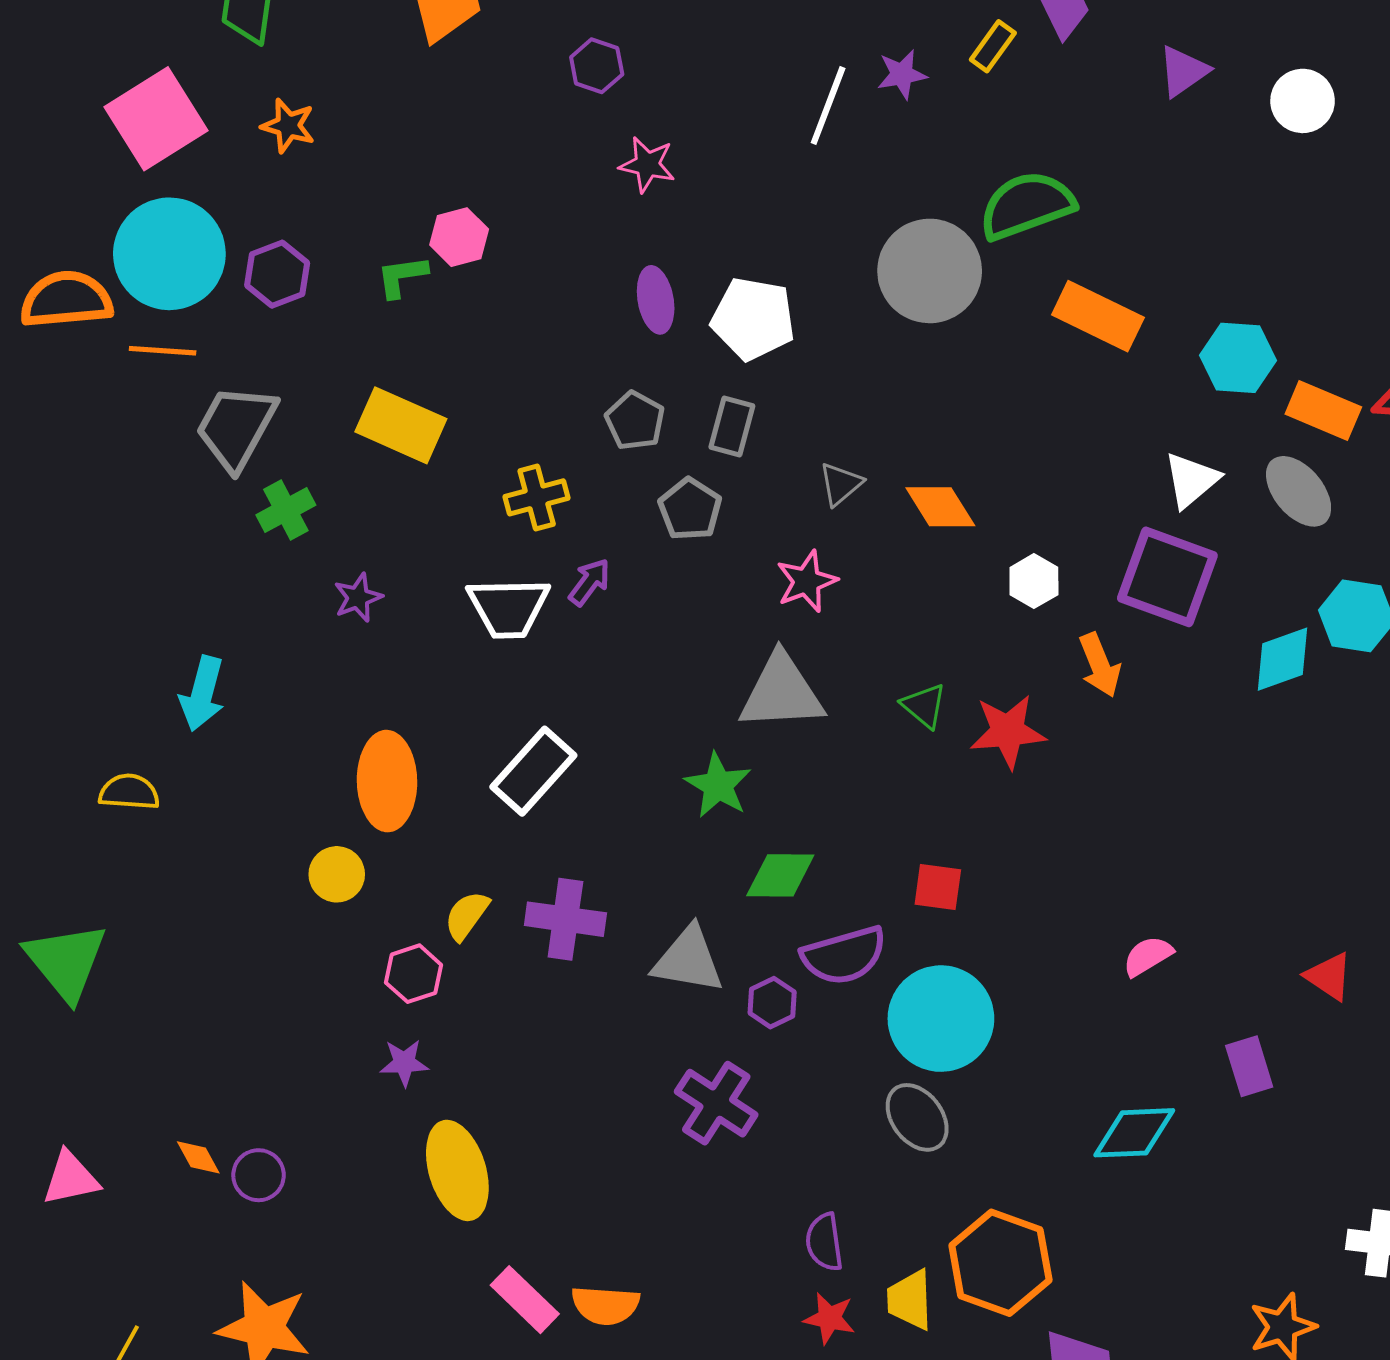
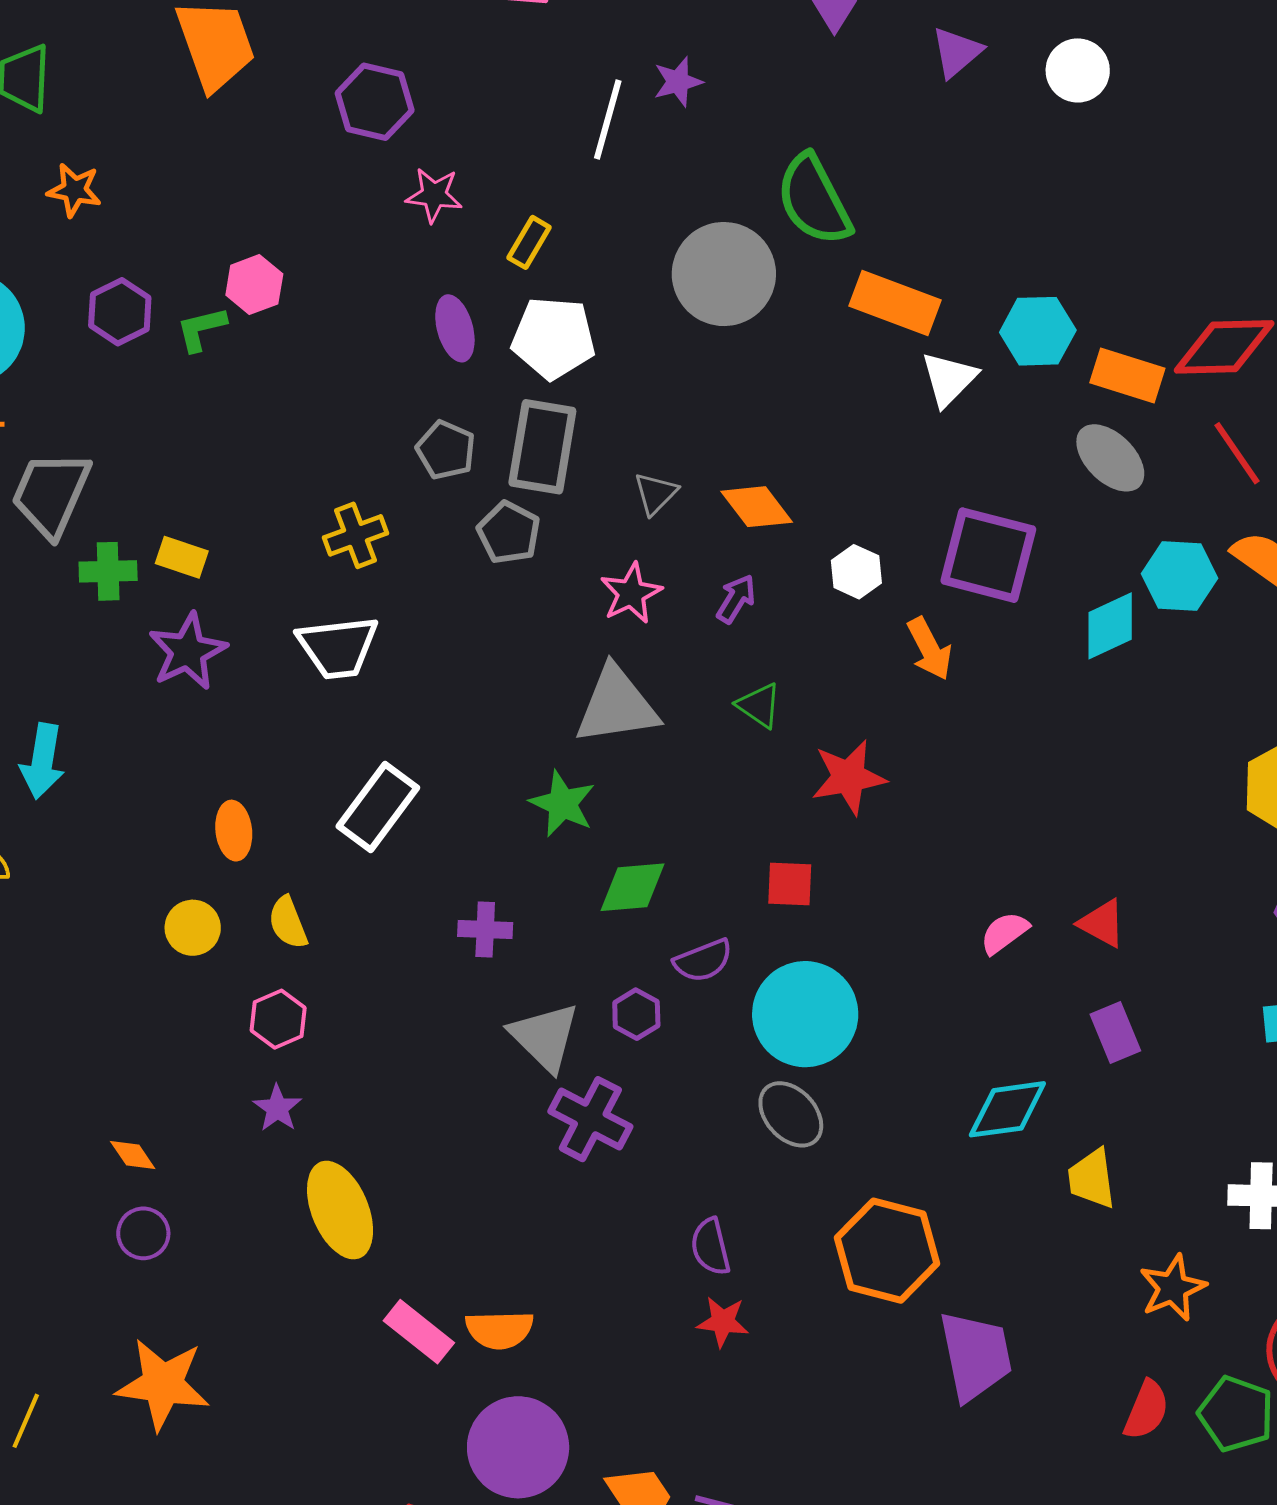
yellow rectangle: (993, 46) -> (529, 242), moved
purple hexagon: (597, 66) -> (375, 102), size x1.4
green semicircle: (1027, 205) -> (814, 200), turned -92
purple hexagon: (277, 274) -> (120, 312), moved
yellow rectangle: (401, 425) -> (182, 557), moved, size x0.6
gray rectangle: (732, 426) -> (542, 447), size x1.6
white triangle: (1191, 480) -> (949, 379), moved
green cross: (286, 510) -> (108, 571), turned 32
purple arrow: (589, 582) -> (736, 599), moved
purple star: (358, 598) -> (188, 651), size x1.6
red star: (1008, 731) -> (849, 777), moved
orange ellipse: (387, 781) -> (234, 831), size x0.6
yellow semicircle: (467, 916) -> (288, 923), moved, turned -52
purple cross: (565, 919) -> (485, 929), moved, size x0.7
purple semicircle: (844, 955) -> (703, 961), size x0.7
gray triangle: (688, 960) -> (545, 1037), moved, turned 40
red triangle: (1329, 976) -> (1102, 923), moved
purple star: (404, 1063) -> (277, 1108), turned -30
orange diamond: (198, 1157) -> (133, 1155), moved
yellow trapezoid: (910, 1300) -> (1092, 1179), moved

